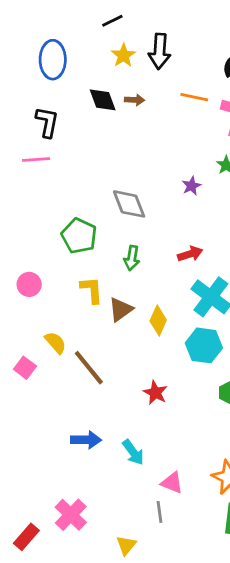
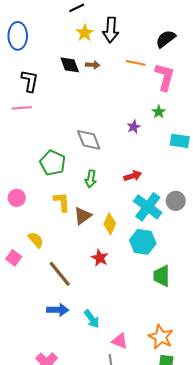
blue ellipse: (53, 60) -> (18, 36), moved
brown line: (89, 368) -> (60, 274), moved
red star: (155, 393) -> (100, 258), moved

